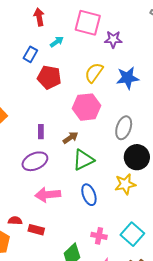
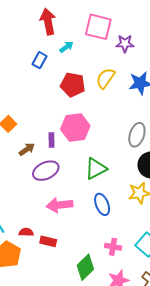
red arrow: (39, 17) -> (48, 22), size x1.4
red pentagon: (49, 77) -> (73, 85), moved
pink hexagon: (87, 107) -> (75, 127), moved
brown arrow: (70, 138) -> (27, 149), moved

